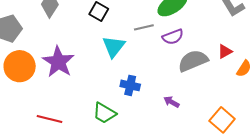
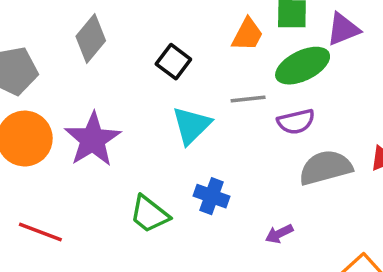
purple arrow: (171, 102) -> (279, 234), turned -63
green trapezoid: (104, 113) -> (149, 214), moved
red line: (50, 119) -> (40, 232), moved

